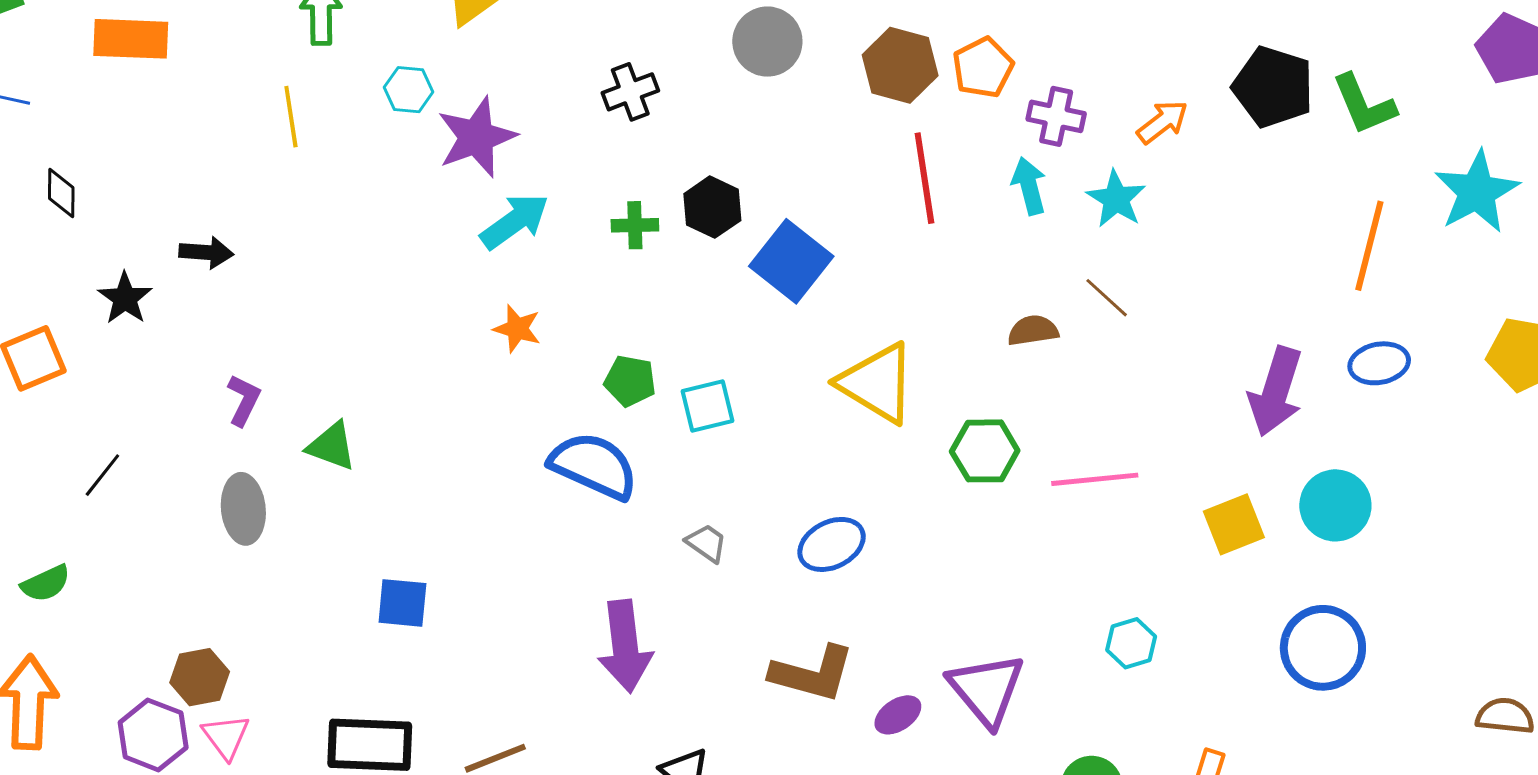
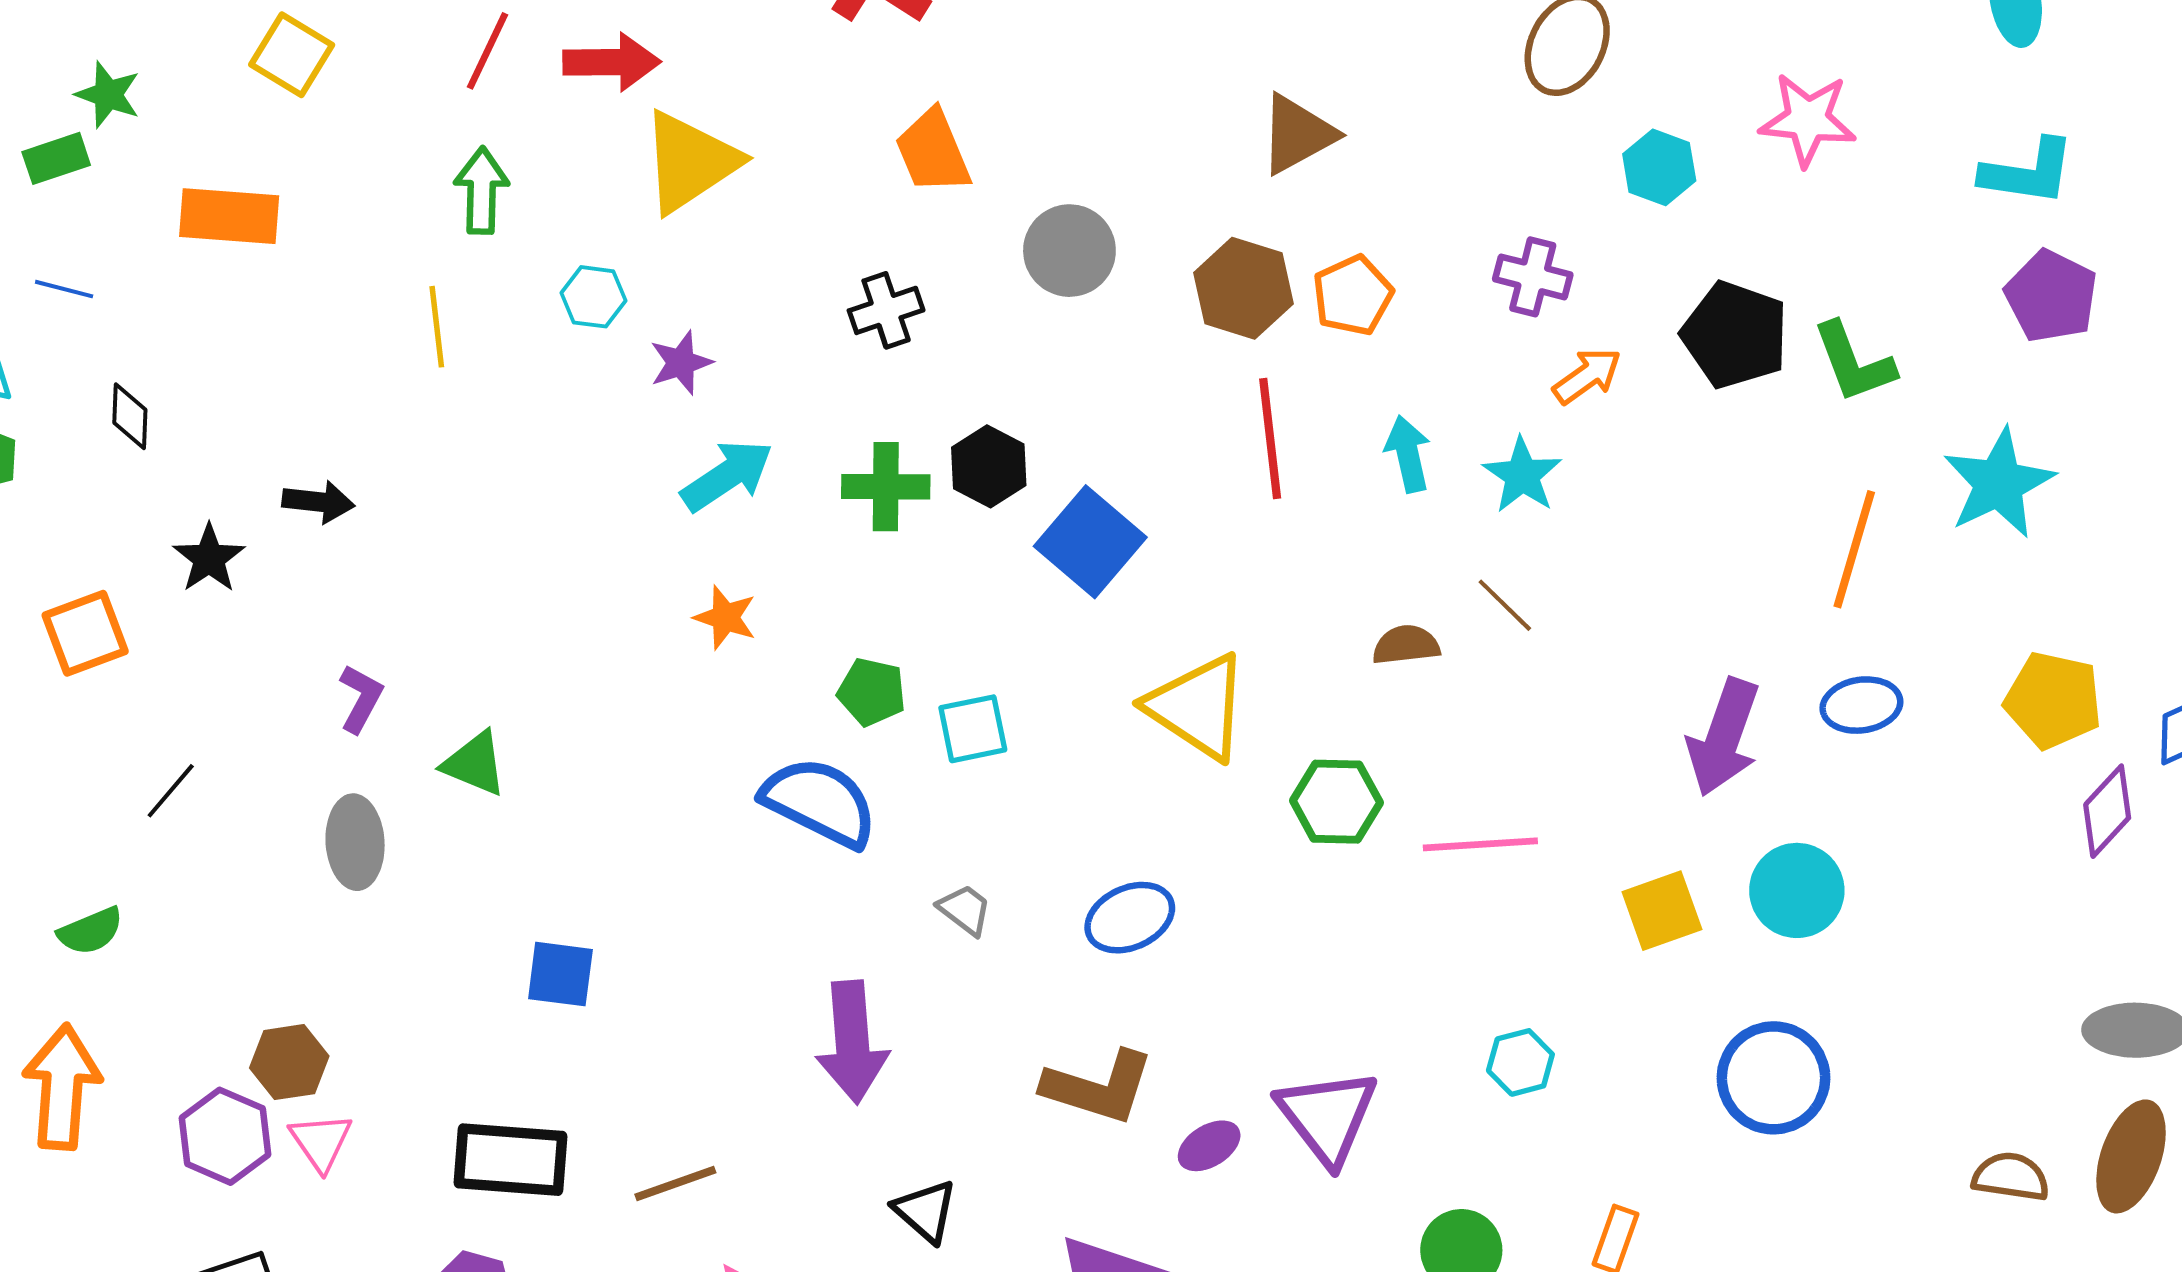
purple cross: (1056, 116) -> (1533, 277), moved
purple star: (477, 137) -> (681, 363), size x0.6
green cross: (635, 225) -> (886, 487), size x1.4

